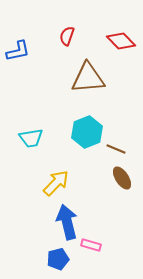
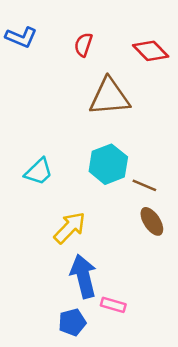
blue L-shape: (18, 51) -> (21, 37), moved, turned 35
cyan trapezoid: (31, 138) -> (39, 172), turned -35

